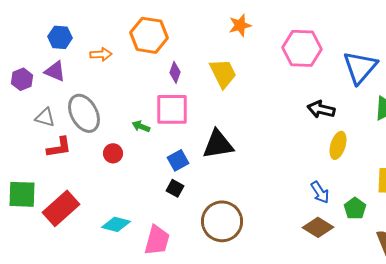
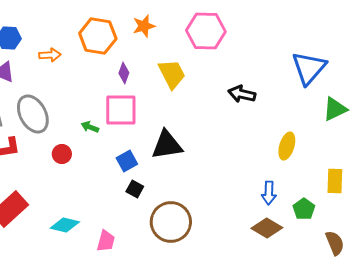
orange star: (240, 25) -> (144, 26), moved
pink hexagon: (302, 48) -> (206, 31), moved
black arrow: (321, 109) -> (242, 94), moved
black square: (175, 188) -> (135, 189), moved
blue arrow: (320, 192) -> (269, 193), turned 35
pink trapezoid: (157, 240) -> (106, 241), size x0.7

